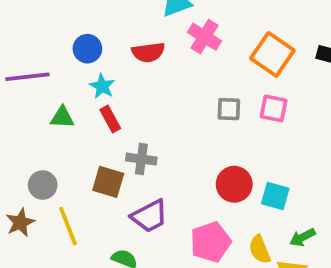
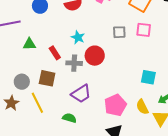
cyan star: (102, 86) -> (78, 37), moved
red rectangle: (110, 119) -> (55, 53), moved
brown square: (108, 182) -> (47, 78), moved
red circle: (234, 184) -> (95, 56), moved

